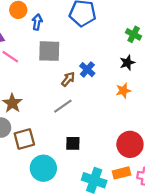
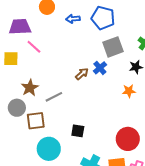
blue arrow: (37, 22) -> (73, 19), moved, turned -112
gray square: (49, 51) -> (113, 47), moved, turned -30
gray line: (63, 106) -> (54, 97), moved

